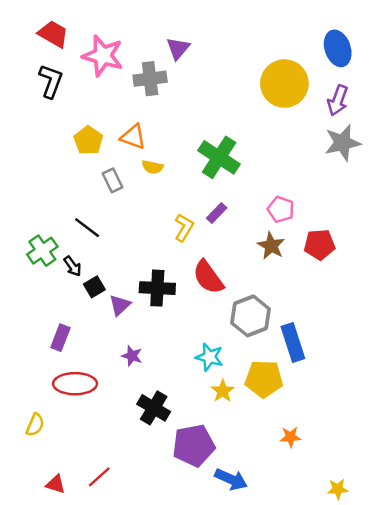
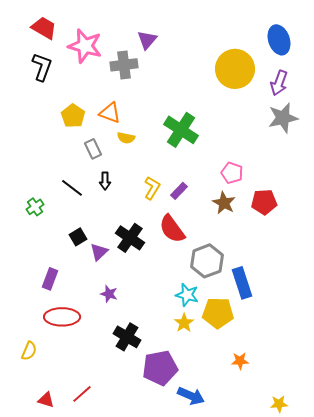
purple rectangle: (217, 213) -> (179, 191), moved
green cross: (42, 251) -> (35, 207), size x0.7
black arrow: (73, 266) -> (105, 181), moved, turned 36
black cross: (157, 288) -> (130, 238), turned 32
cyan star: (209, 357) -> (187, 295), moved

